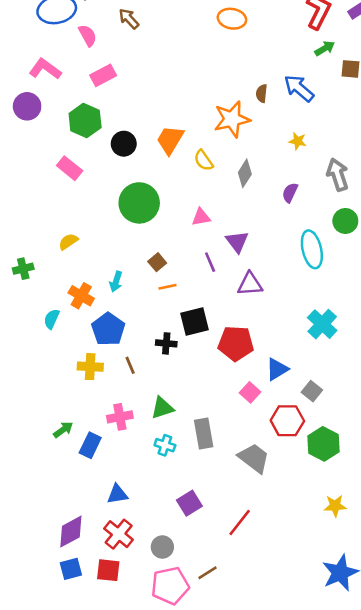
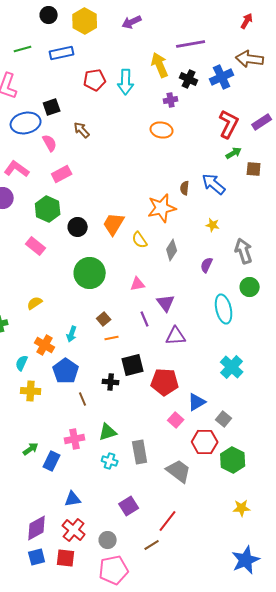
yellow cross: (90, 367) -> (31, 391), moved
brown line: (207, 573) -> (152, 545), moved

